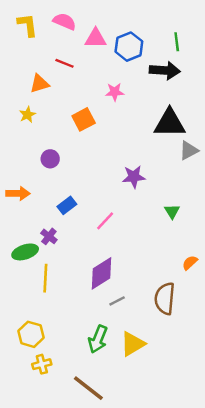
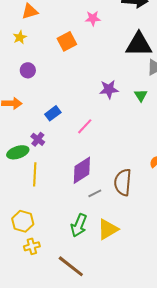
purple circle: (50, 159) -> (28, 70), moved
green triangle: (172, 211) -> (141, 95), moved
brown semicircle: (165, 299) -> (123, 182), moved

